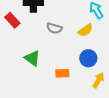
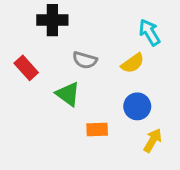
red rectangle: (12, 20) -> (26, 68), moved
green triangle: (32, 58) -> (68, 94), moved

